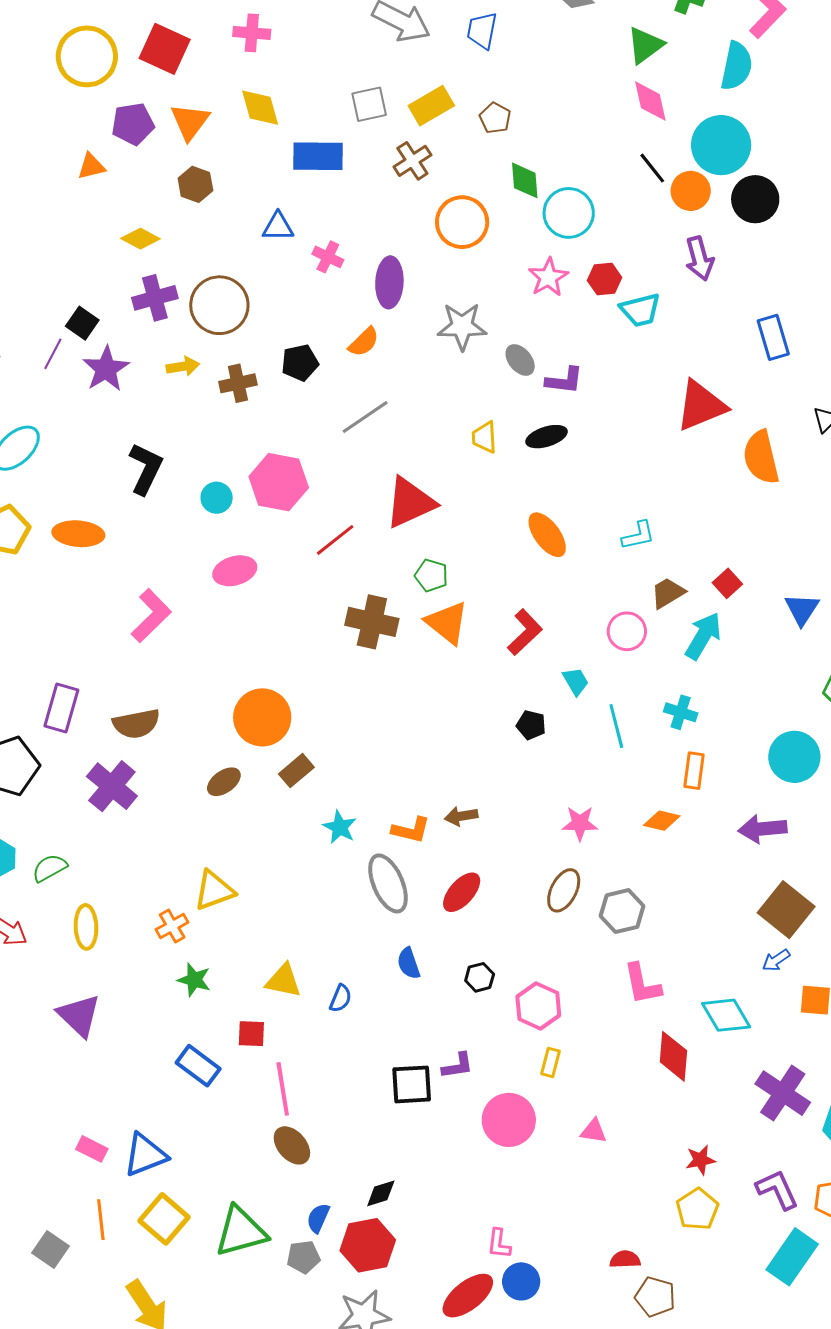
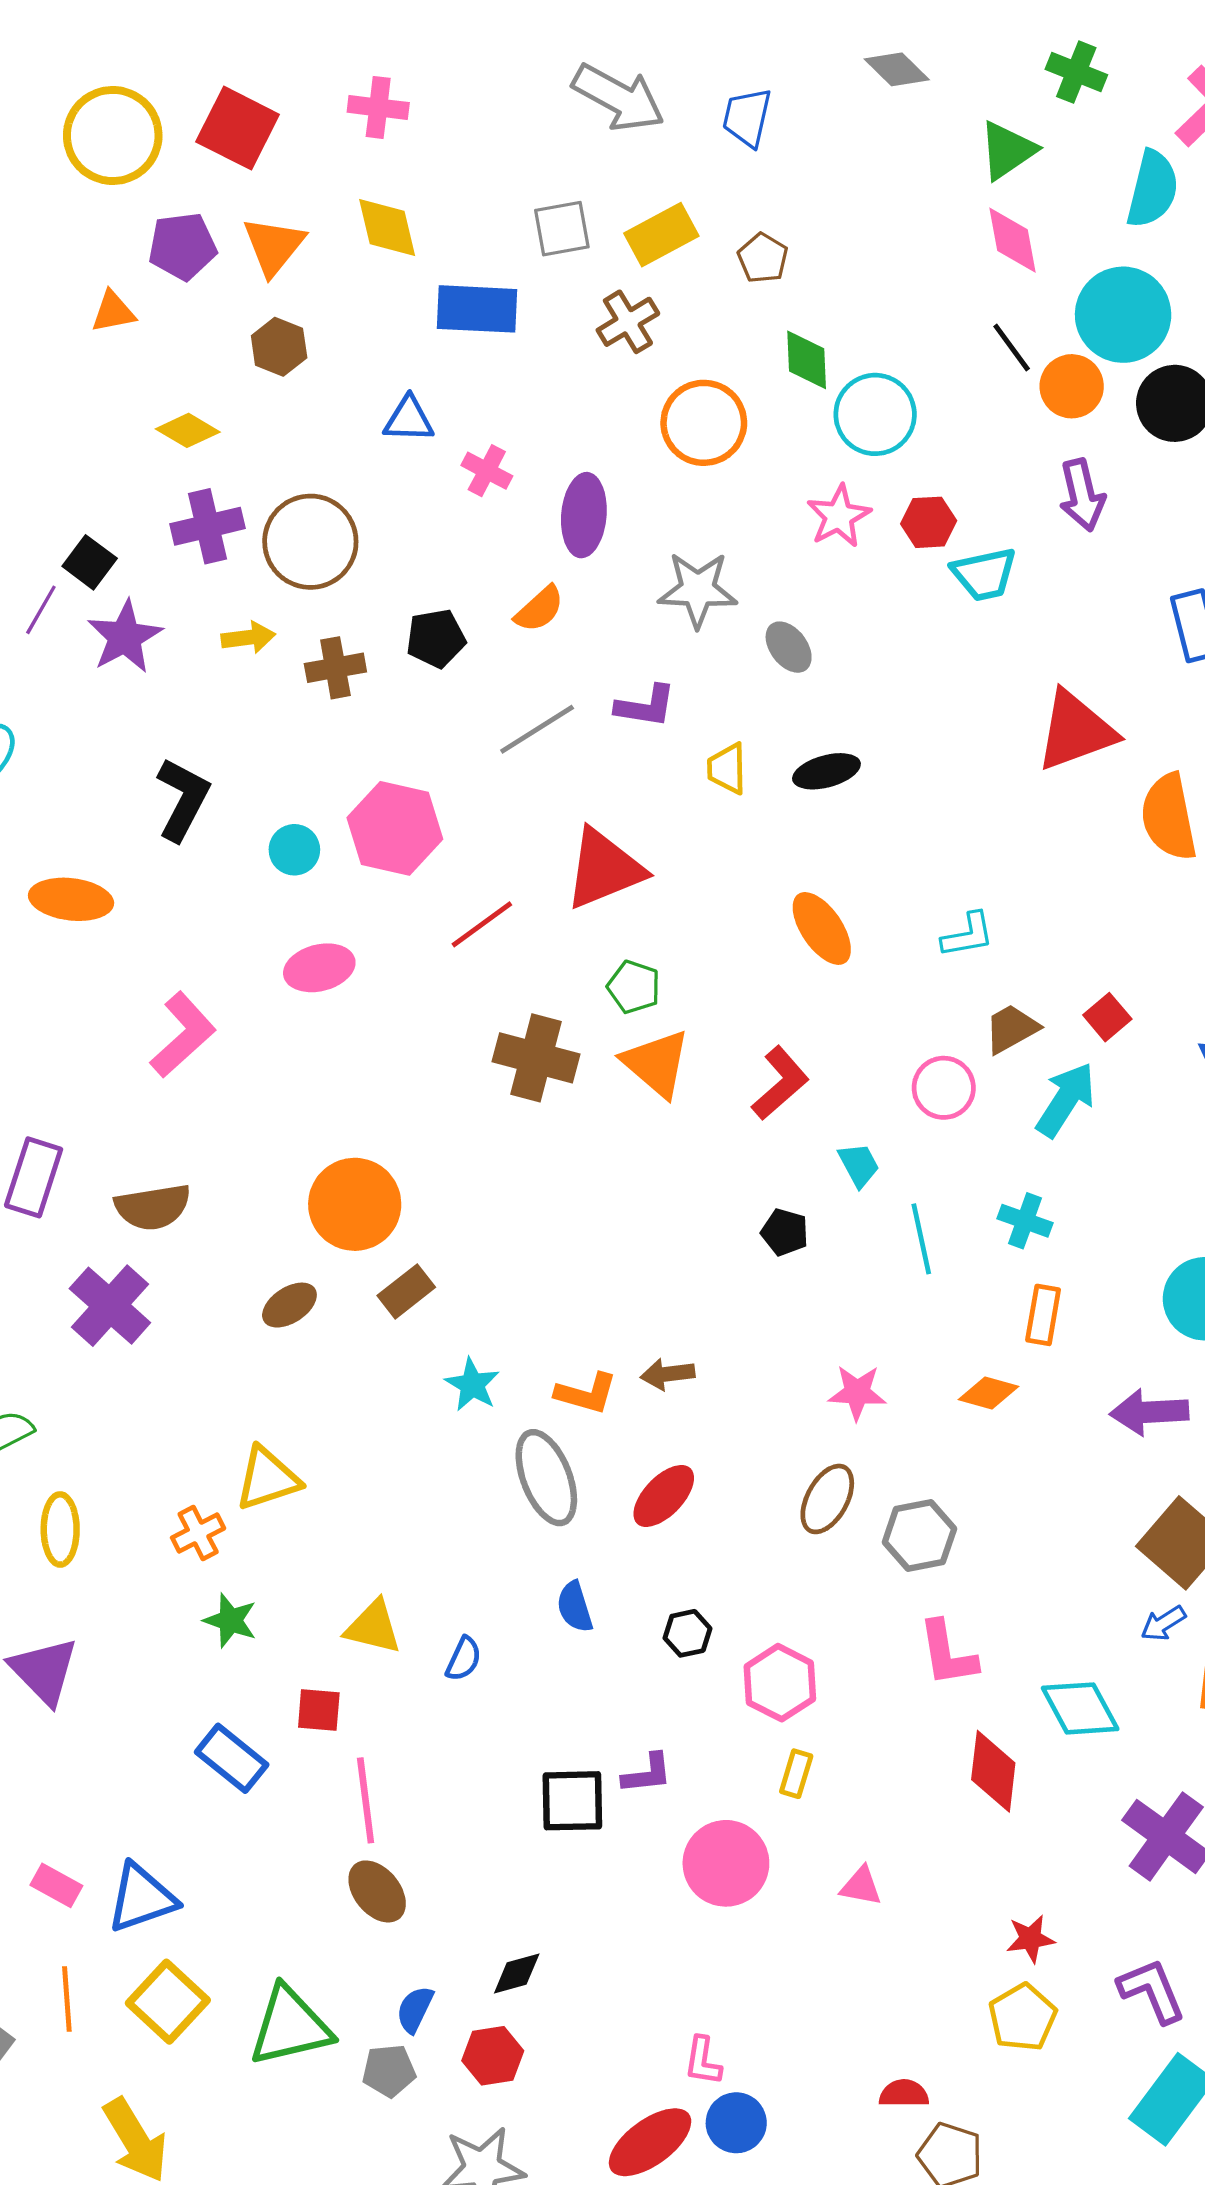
purple L-shape: (564, 380) -> (646, 706), moved
red hexagon: (368, 1245) -> (493, 2056), size x0.7

